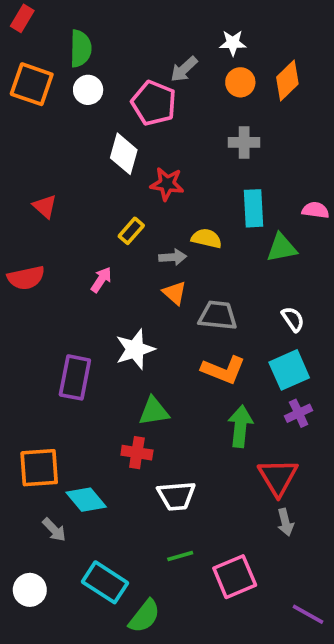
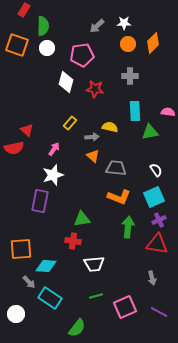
red rectangle: (22, 18) -> (24, 10), moved
gray arrow: (184, 69) -> (97, 26), moved
pink pentagon: (154, 103) -> (82, 55), turned -30
red star: (167, 184) -> (95, 89), moved
red triangle: (45, 206) -> (27, 130), moved
white star: (135, 349) -> (53, 175), moved
red triangle: (278, 477) -> (157, 244), moved, turned -50
cyan diamond: (86, 500) -> (46, 266), turned -45
cyan rectangle: (105, 582) -> (50, 298), moved
purple line: (308, 614) -> (159, 312), moved

